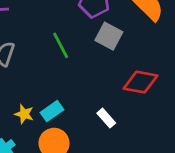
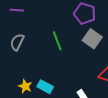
cyan rectangle: (52, 111) -> (45, 87), turned 56

